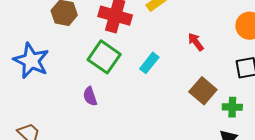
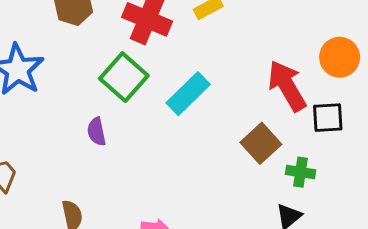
red arrow: (196, 42) -> (287, 86), moved, size x1.8
cyan rectangle: (149, 63) -> (188, 94), size x1.4

